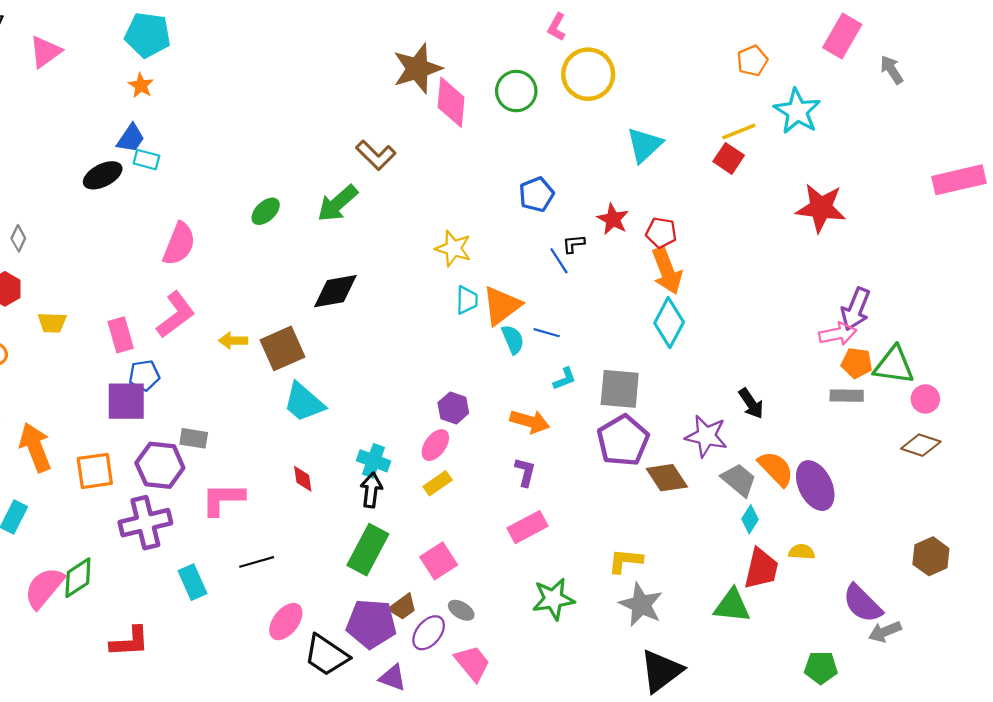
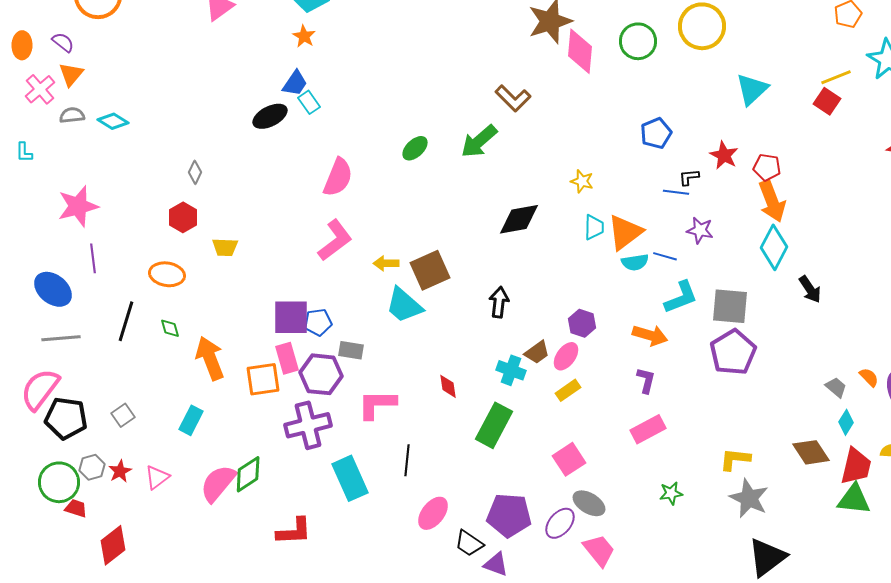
cyan rectangle: (146, 160) -> (309, 102), turned 40
yellow star: (453, 248) -> (582, 181), size x0.7
blue line: (559, 261) -> (676, 192), turned -50
black diamond: (335, 291) -> (519, 219), moved
pink rectangle: (121, 335) -> (287, 358), moved
cyan semicircle: (513, 339) -> (635, 262), turned 104
blue pentagon: (144, 375) -> (318, 322), moved
cyan L-shape: (565, 379) -> (681, 297), size x1.6
cyan trapezoid: (304, 402) -> (404, 305), moved
black arrow: (751, 403) -> (810, 289), moved
purple star: (706, 436) -> (700, 230), moved, size x0.7
orange semicircle: (776, 469) -> (869, 377), size x0.6
brown diamond: (667, 478) -> (811, 452), moved
gray trapezoid: (739, 480) -> (836, 387), size x0.7
black arrow: (371, 490) -> (499, 302), moved
green rectangle: (368, 550) -> (494, 425), moved
black line: (257, 562) -> (407, 460), turned -68
cyan rectangle: (193, 582) -> (350, 478), size x1.4
green star: (553, 599) -> (671, 493), size x0.6
green triangle: (732, 606) -> (854, 499), moved
brown trapezoid: (403, 607) -> (537, 352), moved
gray ellipse: (461, 610) -> (589, 503), size x1.4
black trapezoid: (326, 655) -> (469, 543), size x0.7
purple triangle: (393, 678) -> (496, 564), moved

